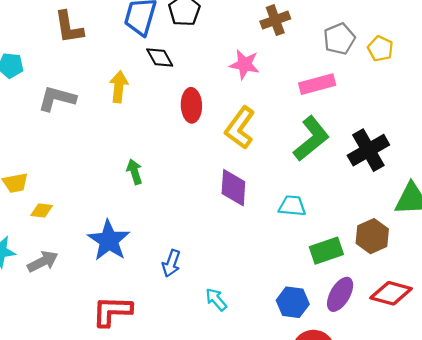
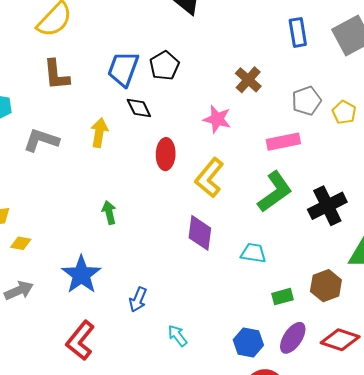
brown cross: (275, 20) -> (248, 80), turned -32
green rectangle: (326, 251) -> (283, 297), size x0.7
red L-shape: (112, 311) -> (80, 340), turned -57

